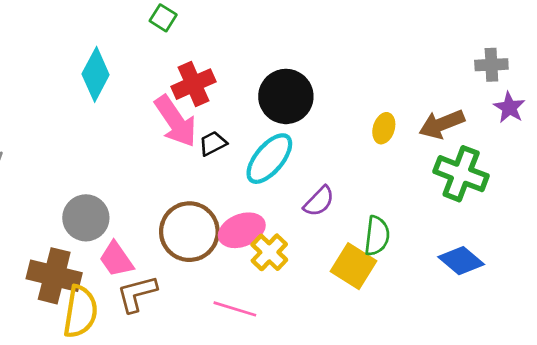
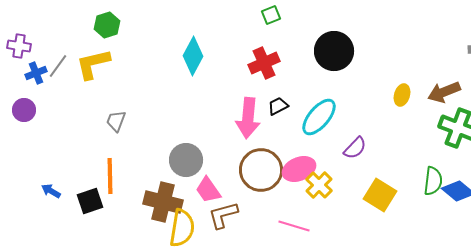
green square: (163, 18) -> (271, 15), moved, turned 36
black circle: (286, 96) -> (334, 51), moved
pink arrow: (176, 121) -> (248, 118), moved, turned 39
green semicircle: (377, 236) -> (433, 181), moved

